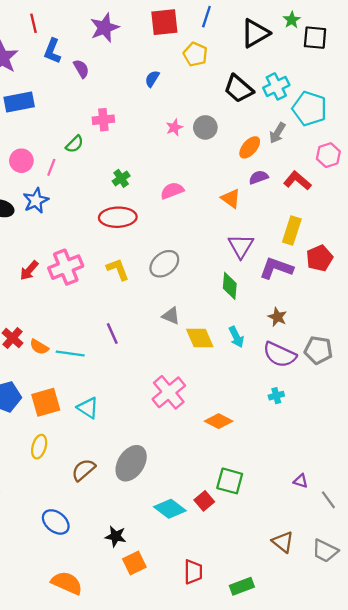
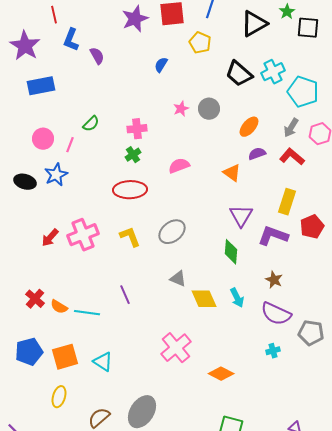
purple star: (104, 28) -> (135, 19), moved
pink cross: (103, 120) -> (137, 129), moved
gray arrow: (277, 133) -> (291, 128), moved
gray pentagon: (318, 350) -> (311, 333), moved

